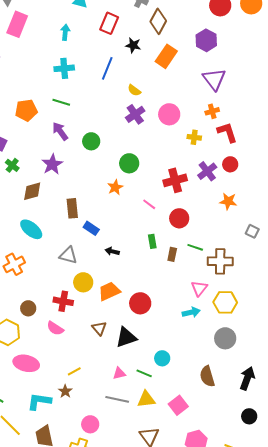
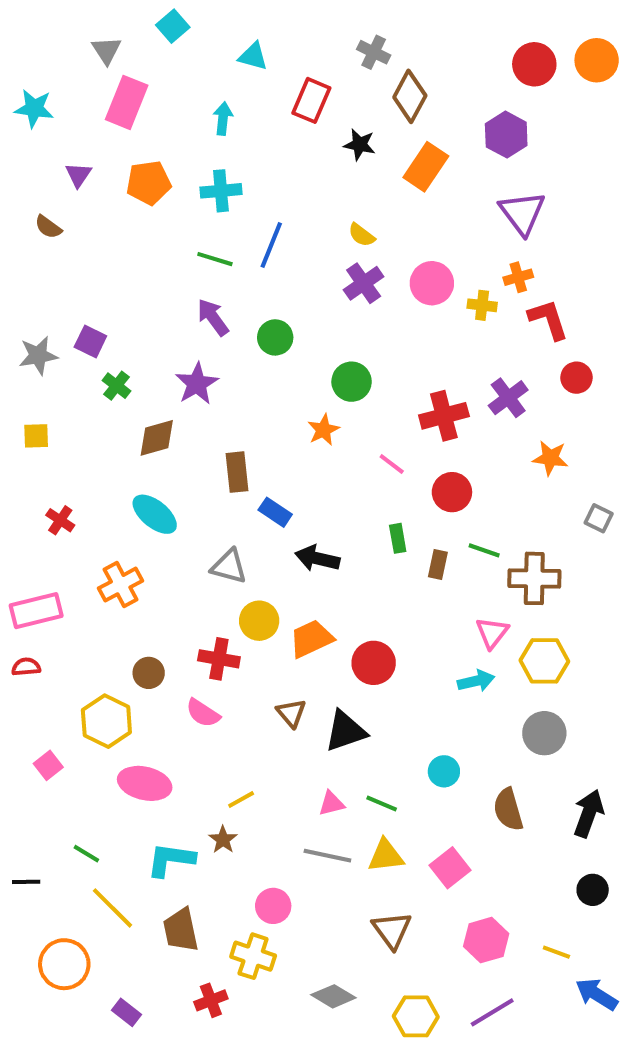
blue line: (107, 68) -> (271, 245), moved
orange pentagon: (26, 110) -> (149, 183), moved
yellow cross: (194, 137) -> (482, 305), moved
red circle: (230, 164) -> (577, 378), moved
black arrow: (112, 251) -> (317, 558), size x1.5
cyan circle: (162, 358) -> (444, 771), moved

